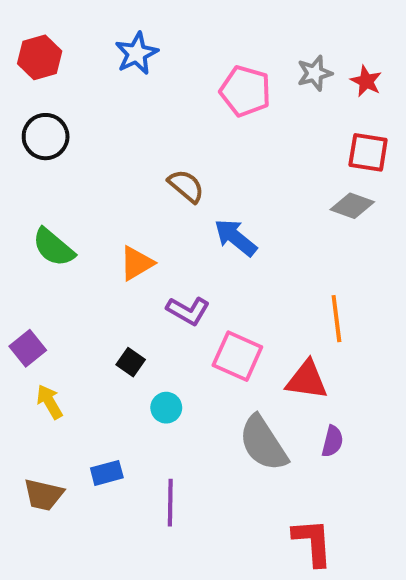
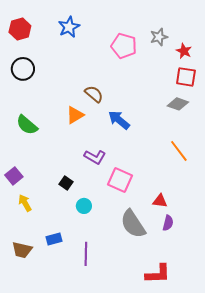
red star: (366, 81) -> (184, 51), moved
orange triangle: (137, 263) -> (75, 115), moved
orange line: (336, 319) -> (179, 151), moved, turned -30
red triangle: (307, 380) -> (160, 201), moved, size x0.7
red L-shape: (313, 542) -> (158, 274), turned 92

